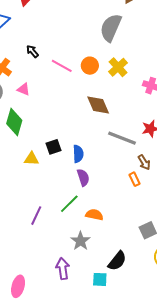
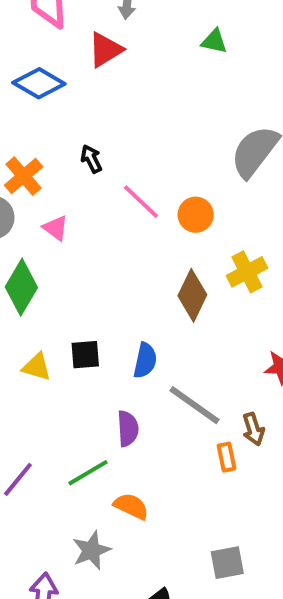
yellow cross: (118, 67) -> (247, 272), moved
brown diamond: (98, 105) -> (192, 295), turned 35
gray line: (122, 138) -> (195, 405), moved
blue semicircle: (78, 154) -> (145, 360), moved

